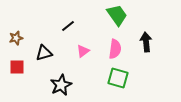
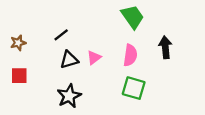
black line: (68, 26) -> (61, 35), moved
black triangle: (44, 53) -> (69, 60), moved

